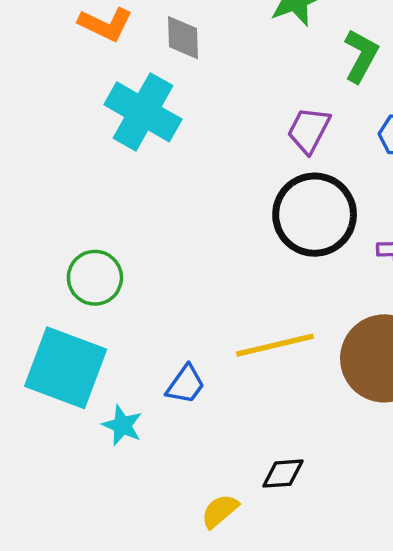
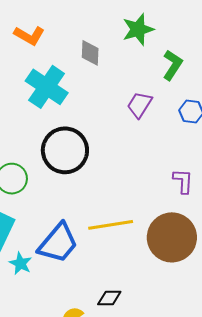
gray diamond: (183, 38) -> (90, 53), moved
black circle: (315, 215) -> (65, 150), moved
blue trapezoid: (185, 384) -> (58, 243), size x1.8

